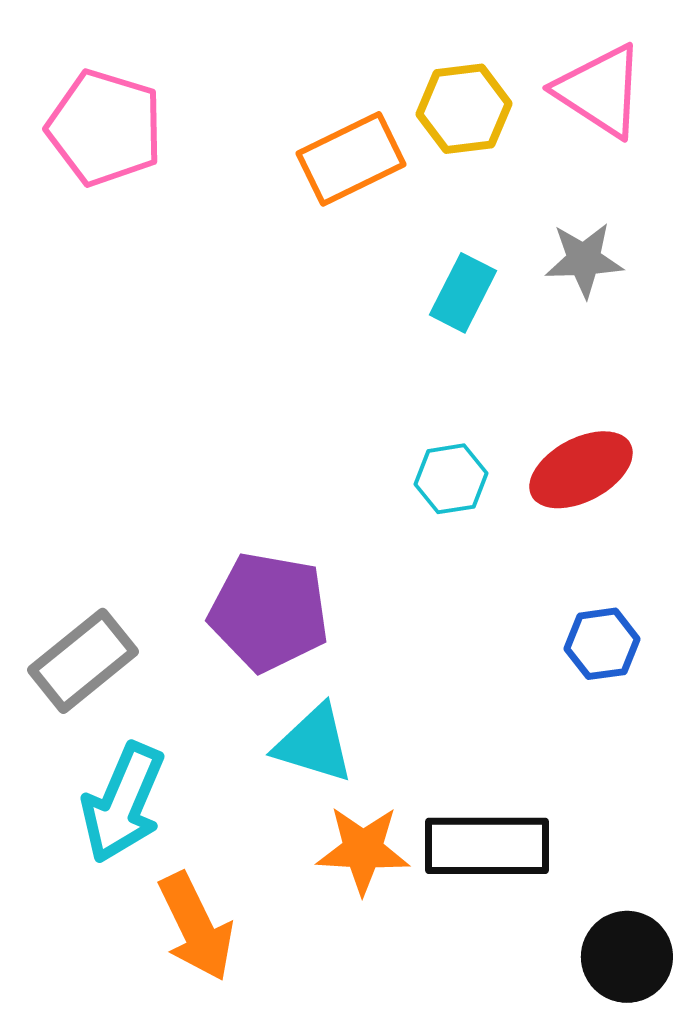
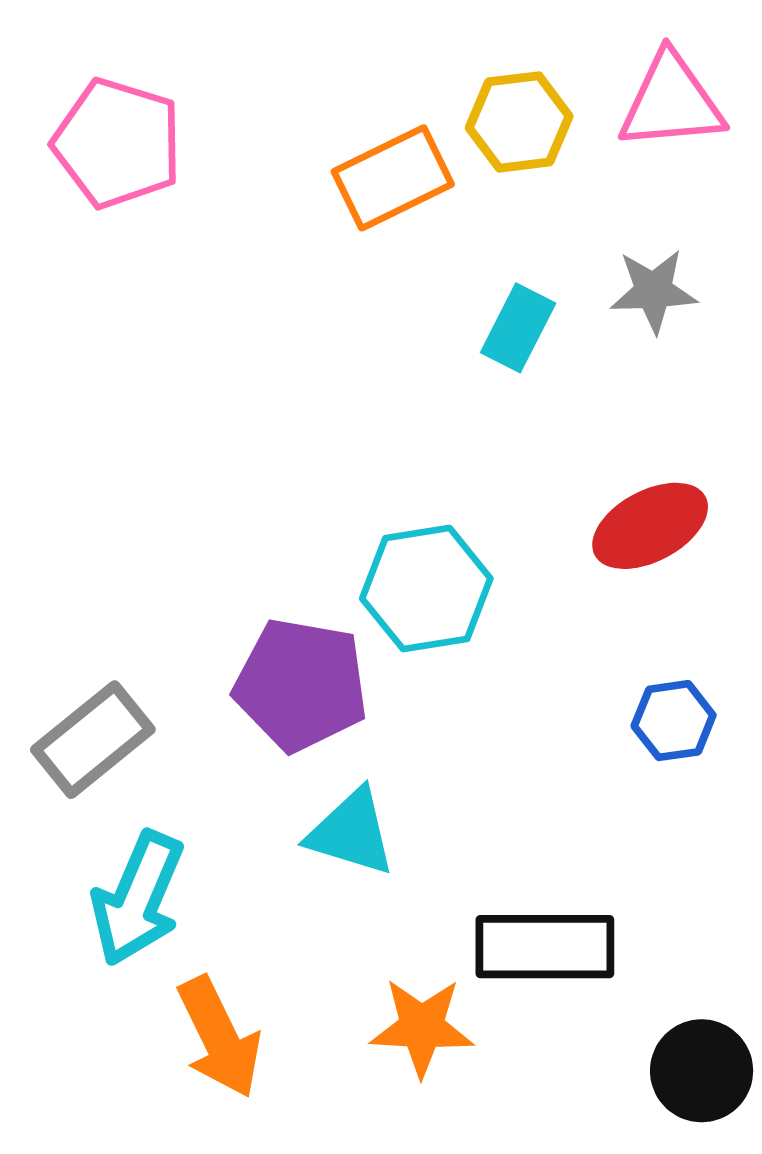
pink triangle: (600, 91) -> (671, 102), turned -38
cyan hexagon: (451, 479) -> (426, 589), moved, size x1.6
orange star: (363, 850) -> (422, 1027), moved

